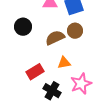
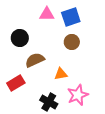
brown semicircle: (55, 38) -> (35, 60), moved
red rectangle: (35, 72) -> (16, 83), moved

